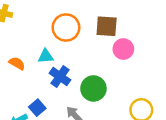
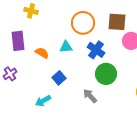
blue cross: (60, 77) -> (96, 50), moved
blue square: (37, 108) -> (59, 78), moved

